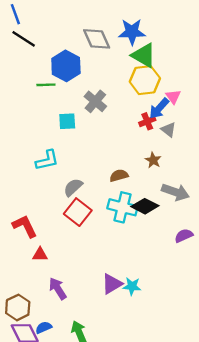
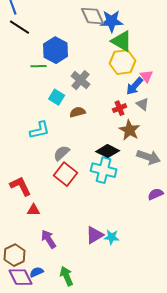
gray diamond: (97, 39) -> (93, 16), moved
cyan square: (67, 121) -> (57, 97), turned 35
red cross: (147, 121) -> (120, 108), moved
brown star: (153, 160) -> (130, 130), size x1.5
brown semicircle: (119, 176) -> (78, 112), moved
black diamond: (145, 206) -> (108, 151), moved

